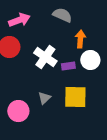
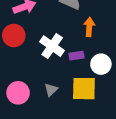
white circle: (90, 60) -> (101, 64), moved
pink circle: (18, 111) -> (18, 93), moved

